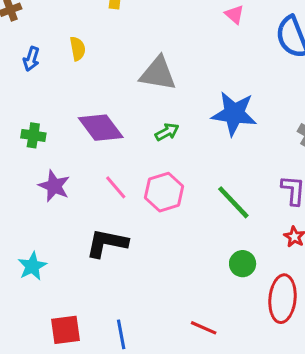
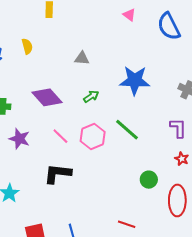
gray triangle: (158, 74) -> (82, 58), size x0.6
green line: (233, 202) -> (127, 130), moved

